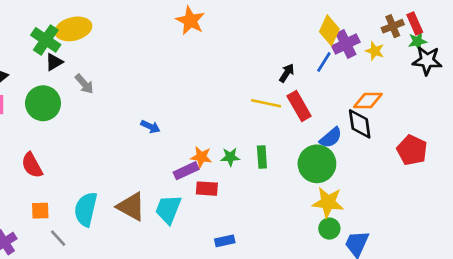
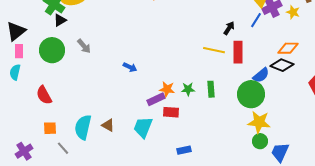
gray arrow: (84, 84) -> (84, 46), moved
red rectangle: (299, 106) -> (238, 52), turned 30
black diamond: (360, 124) -> (282, 65), turned -60
brown triangle: (131, 206) -> (108, 125), moved, size x0.6

